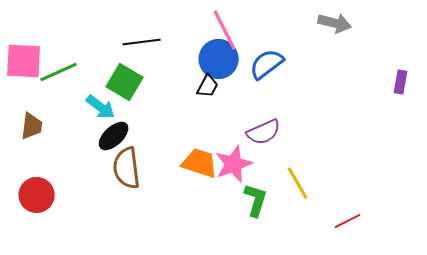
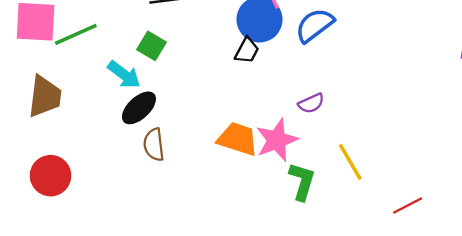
green square: (125, 82) -> (152, 46), size x0.7
brown trapezoid: (32, 126) -> (45, 96), size x1.4
purple semicircle: (264, 132) -> (311, 103), size x0.7
brown semicircle: (127, 168) -> (154, 145), size x0.7

